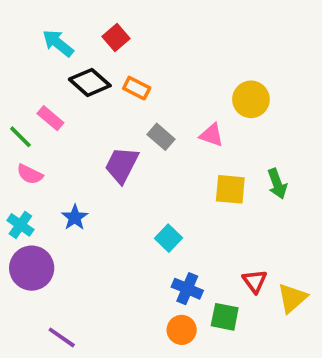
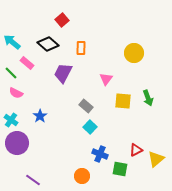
cyan arrow: (58, 43) -> (12, 42), moved
orange rectangle: (137, 88) -> (81, 48), moved, turned 64
pink triangle: (212, 135) -> (106, 79), moved, turned 48
gray rectangle: (161, 137) -> (86, 106), moved
purple trapezoid: (122, 165) -> (63, 73), moved
red triangle: (255, 281) -> (136, 150), turned 40
orange circle: (182, 330) -> (82, 176), moved

